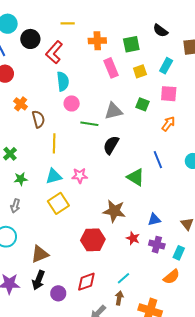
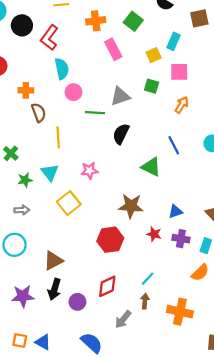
green square: (131, 44) -> (133, 21), turned -36
yellow square: (140, 71) -> (154, 55), moved
orange cross: (21, 104) -> (26, 90), moved, turned -32
cyan triangle: (54, 176) -> (50, 172), moved, turned -48
gray arrow: (15, 206) -> (22, 210), turned -104

